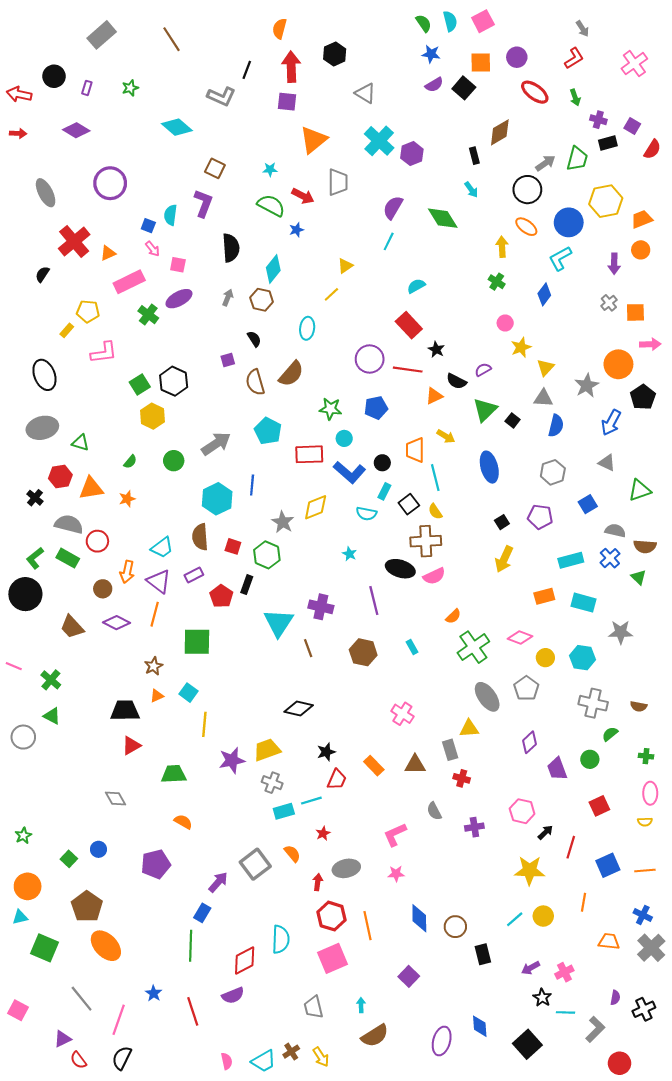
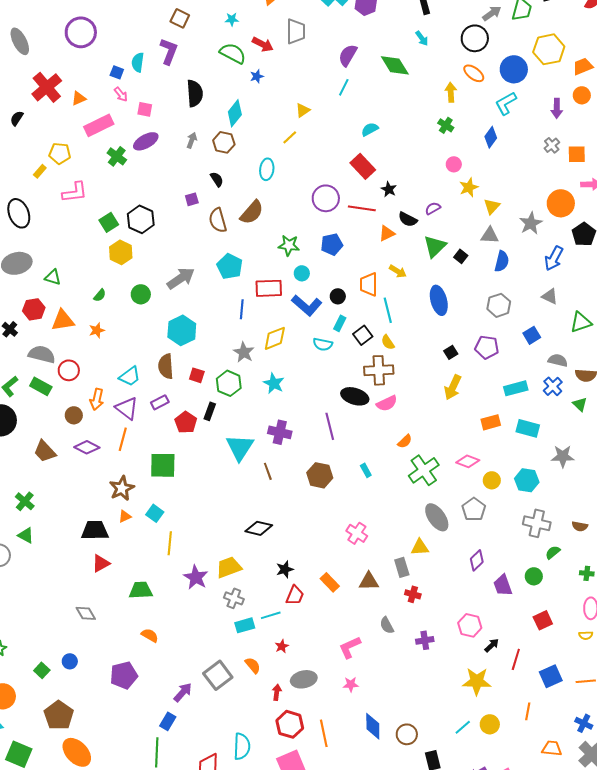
blue line: (252, 485) -> (242, 309), moved
cyan star: (349, 554) -> (274, 383), moved, size x1.5
brown star: (154, 666) -> (122, 488), size x1.4
purple star: (232, 760) -> (196, 577), turned -30

